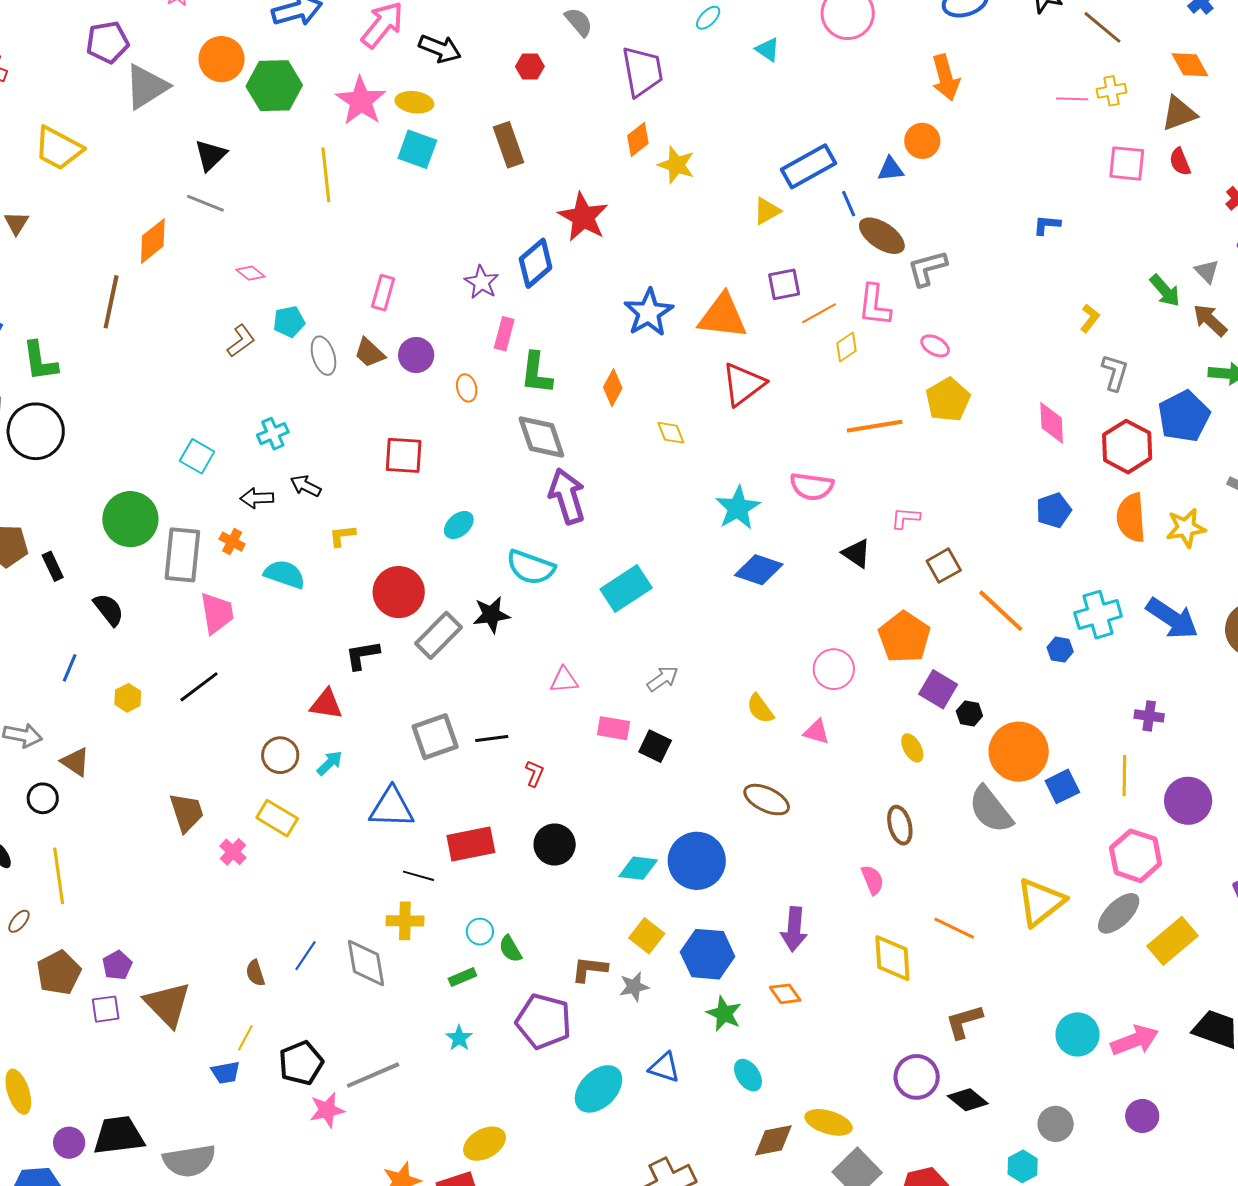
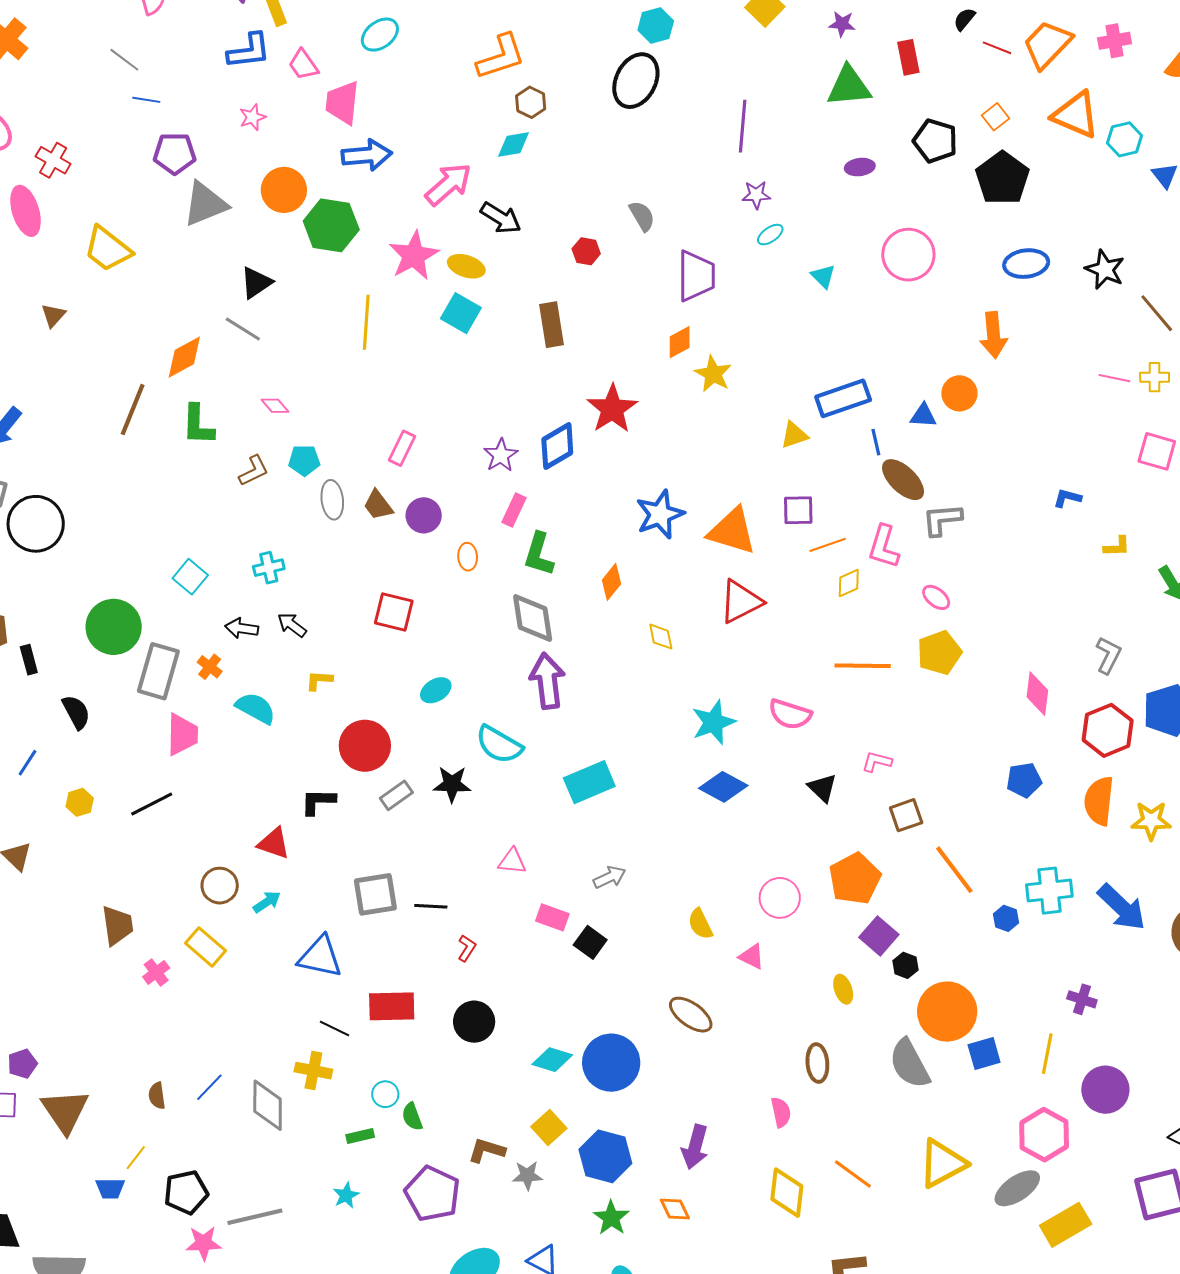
yellow L-shape: (1090, 318) -> (1117, 547), moved, turned 40
green L-shape: (40, 361) -> (198, 425), moved
gray rectangle: (438, 635) -> (396, 795), size x0.7

